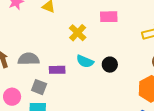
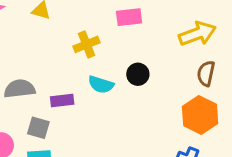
yellow cross: (78, 33) -> (86, 44), turned 30
black circle: (110, 65) -> (138, 74), moved

